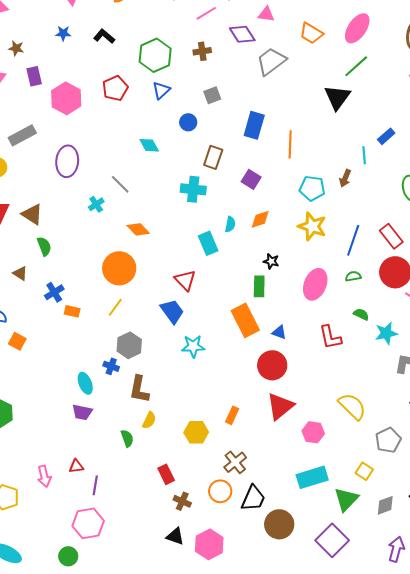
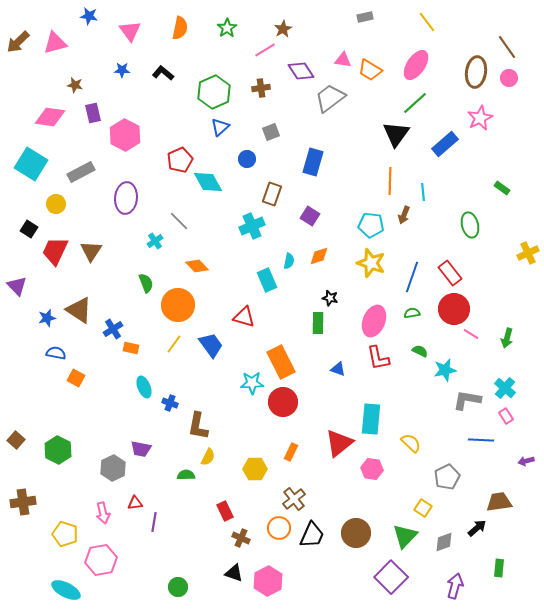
pink triangle: (266, 14) -> (343, 60), moved
red pentagon: (115, 88) -> (180, 160), moved
blue rectangle: (386, 136) -> (445, 144), moved, size x1.5
orange line: (290, 144) -> (390, 181), moved
cyan diamond: (149, 145) -> (208, 182), size x1.4
cyan cross: (193, 189) -> (252, 226), turned -30
brown triangle: (32, 214) -> (91, 251), turned 30
green semicircle: (44, 246) -> (146, 283), moved
brown triangle: (20, 273) -> (79, 310), size x1.8
red triangle: (185, 280) -> (244, 317), turned -30
blue trapezoid: (172, 311) -> (211, 345), moved
orange rectangle: (245, 320) -> (281, 362), moved
red L-shape: (330, 337) -> (378, 358), moved
gray hexagon: (129, 345) -> (113, 468), moved
red circle: (272, 365) -> (283, 402), moved
cyan ellipse: (85, 383) -> (144, 387), moved
yellow semicircle: (352, 406) -> (411, 443), size x0.7
green semicircle: (127, 438) -> (186, 475), turned -72
cyan rectangle: (312, 477) -> (371, 419), moved, turned -68
pink hexagon: (88, 523) -> (101, 560), moved
brown circle: (279, 524) -> (356, 533), moved
green circle: (68, 556) -> (178, 587), moved

